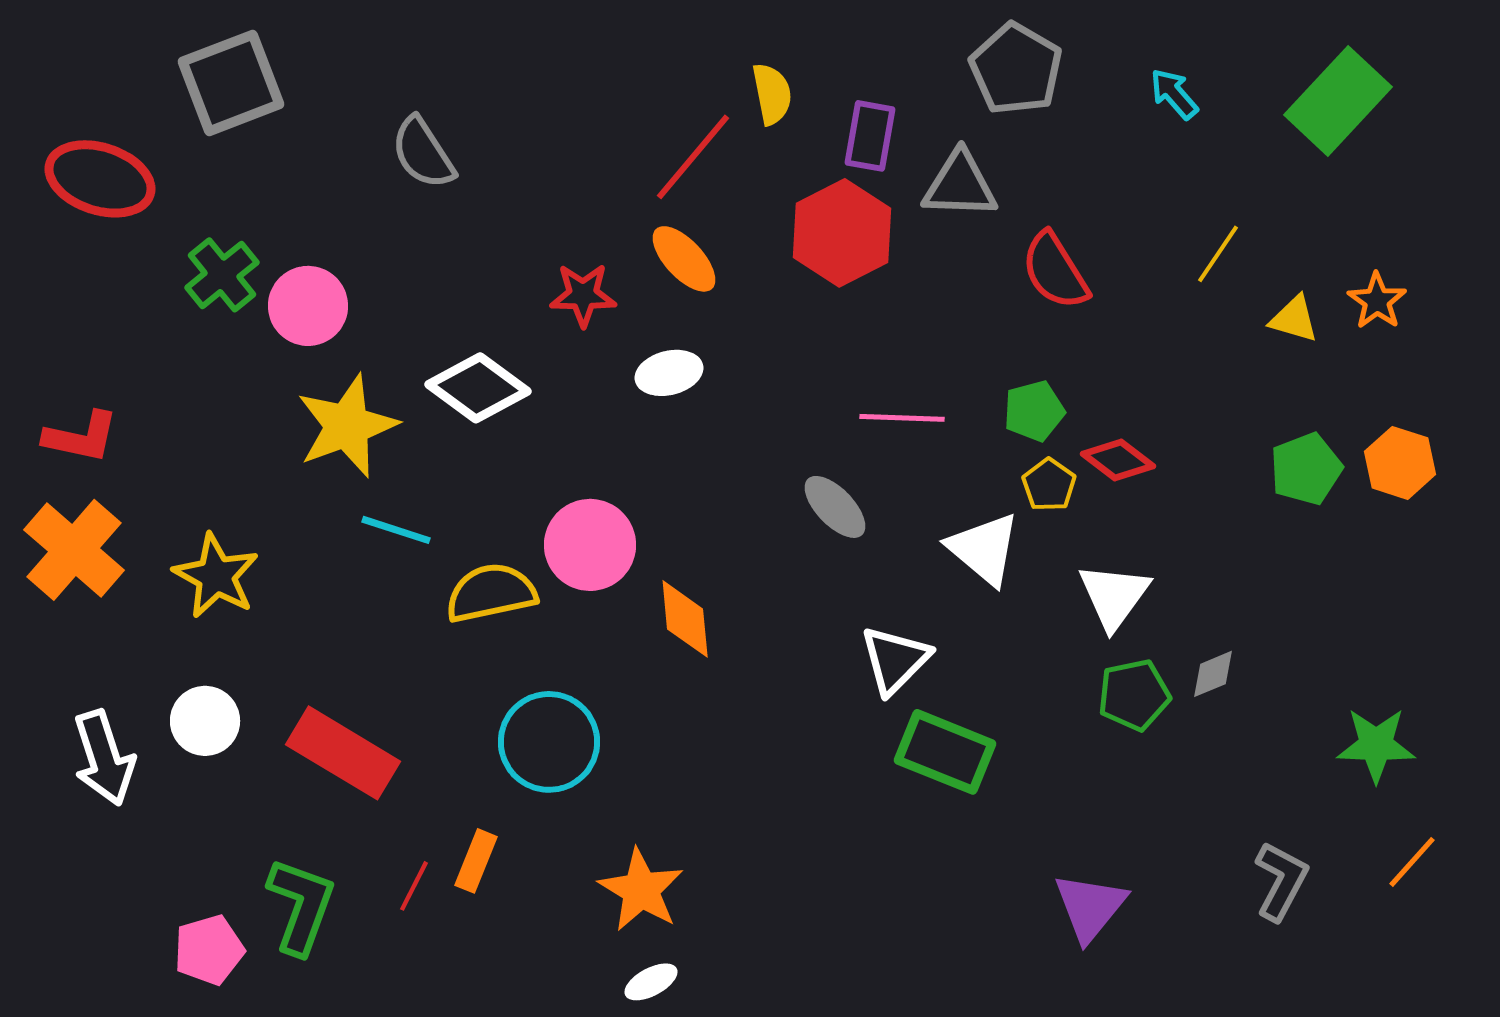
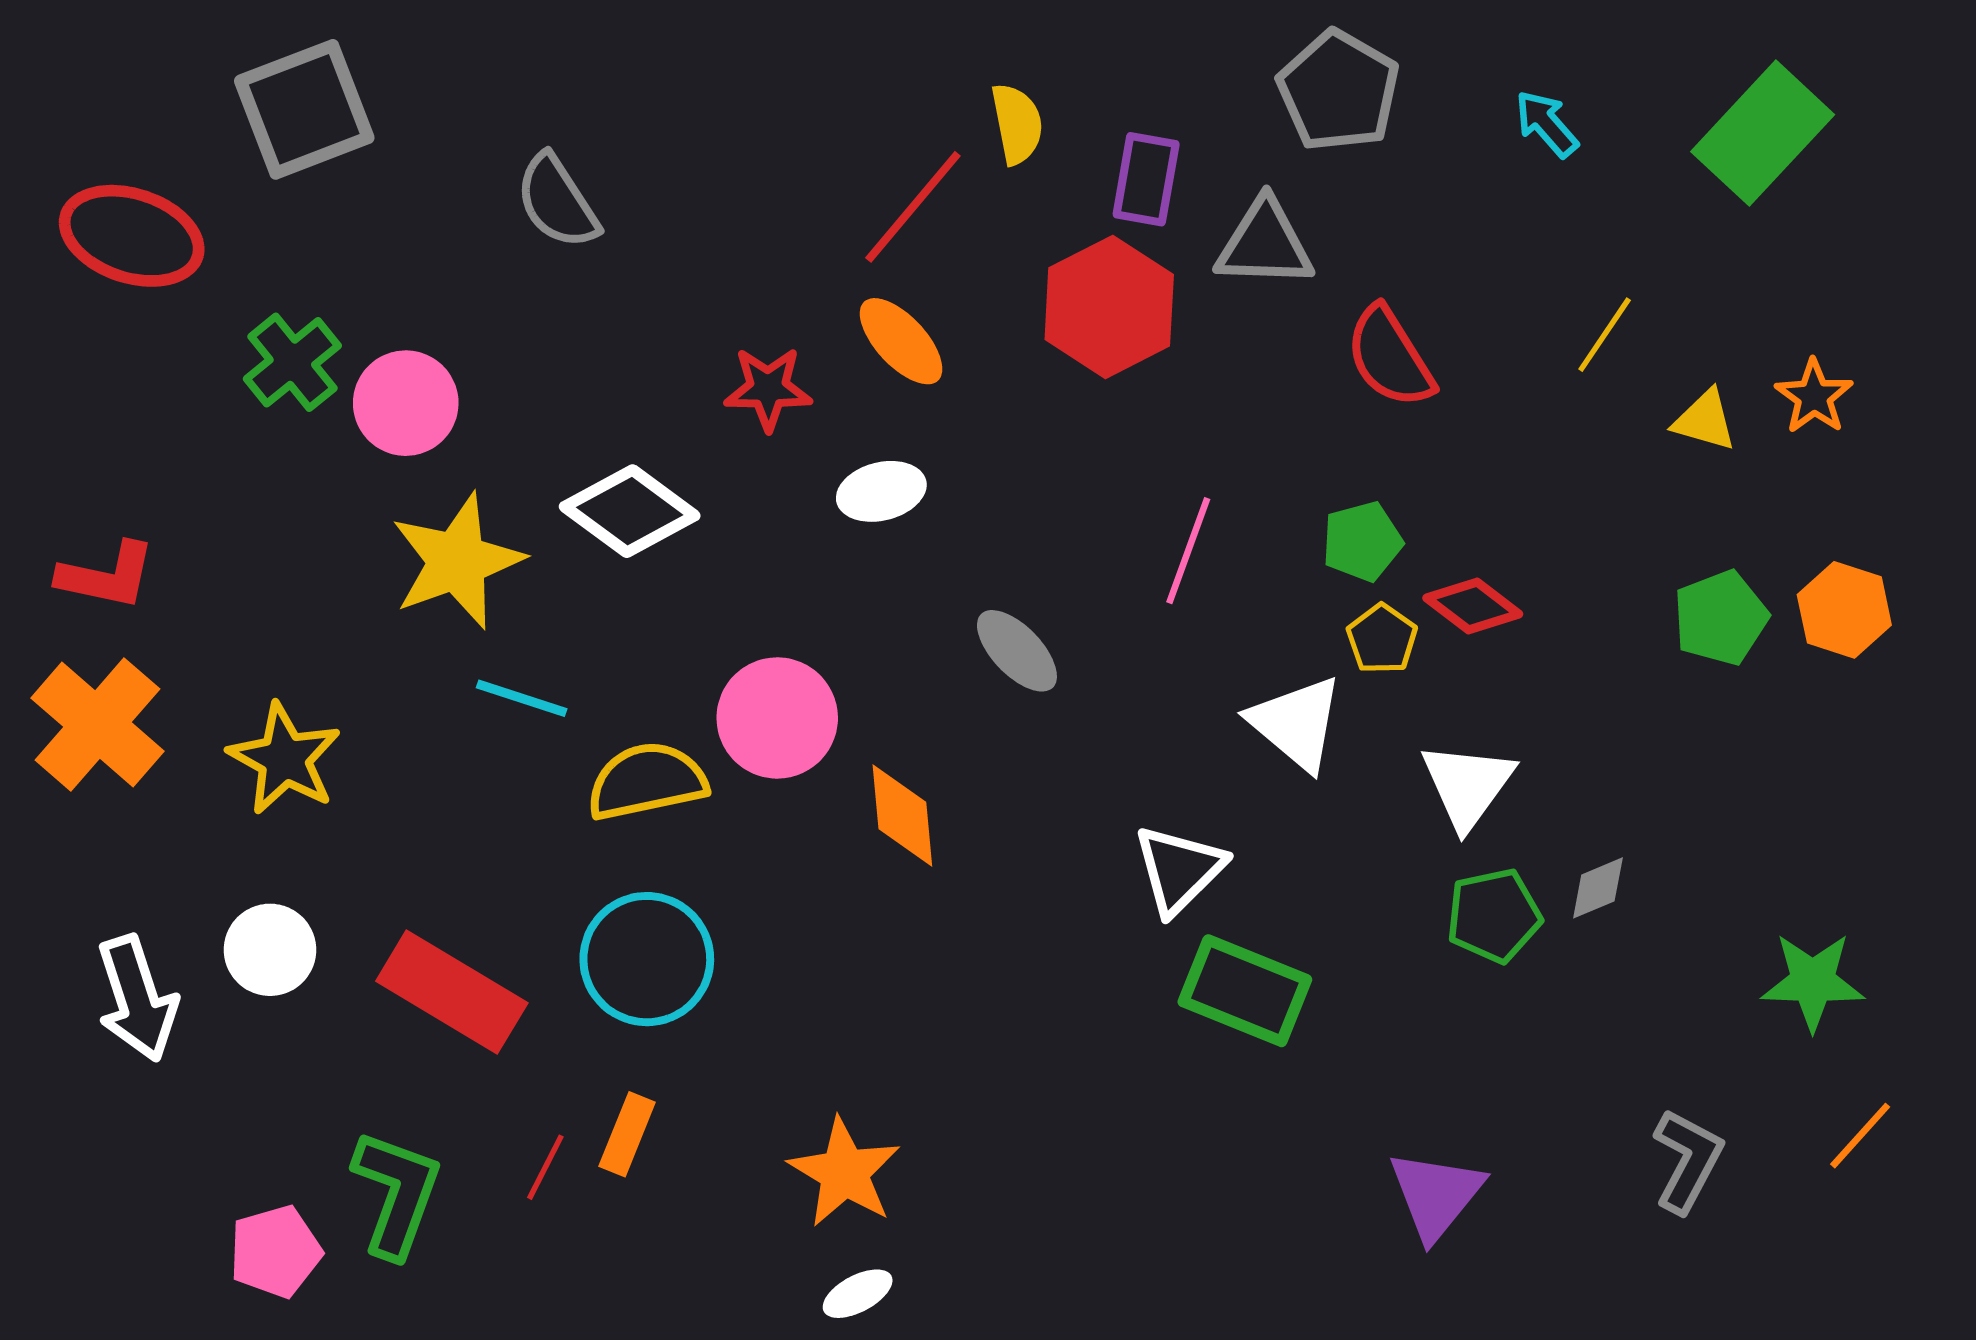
pink line: (902, 418) -> (1188, 551), turned -72
gray ellipse: (835, 507) -> (1017, 651), moved
cyan circle: (549, 742) -> (647, 959), moved

